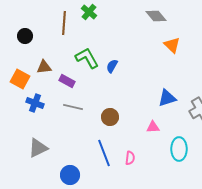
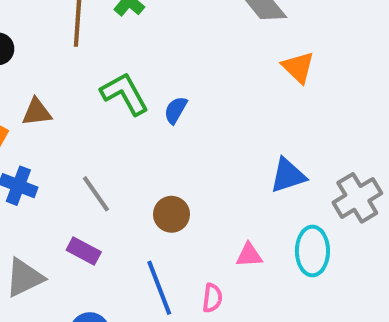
purple rectangle: (67, 81) -> (84, 251), moved
gray line: (73, 107) -> (96, 194), turned 42
pink triangle: (153, 127) -> (249, 255), moved
cyan ellipse: (179, 149) -> (312, 251), moved

